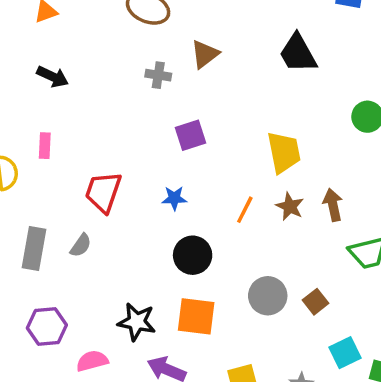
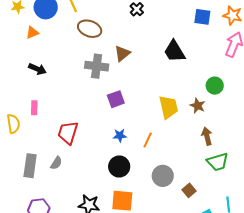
gray cross: (158, 75) -> (97, 66), size x1.6
blue star: (174, 198) -> (120, 135), moved
brown arrow: (333, 205) -> (207, 136), moved
brown star: (290, 206) -> (198, 106), moved
gray circle: (268, 296) -> (163, 176), moved

